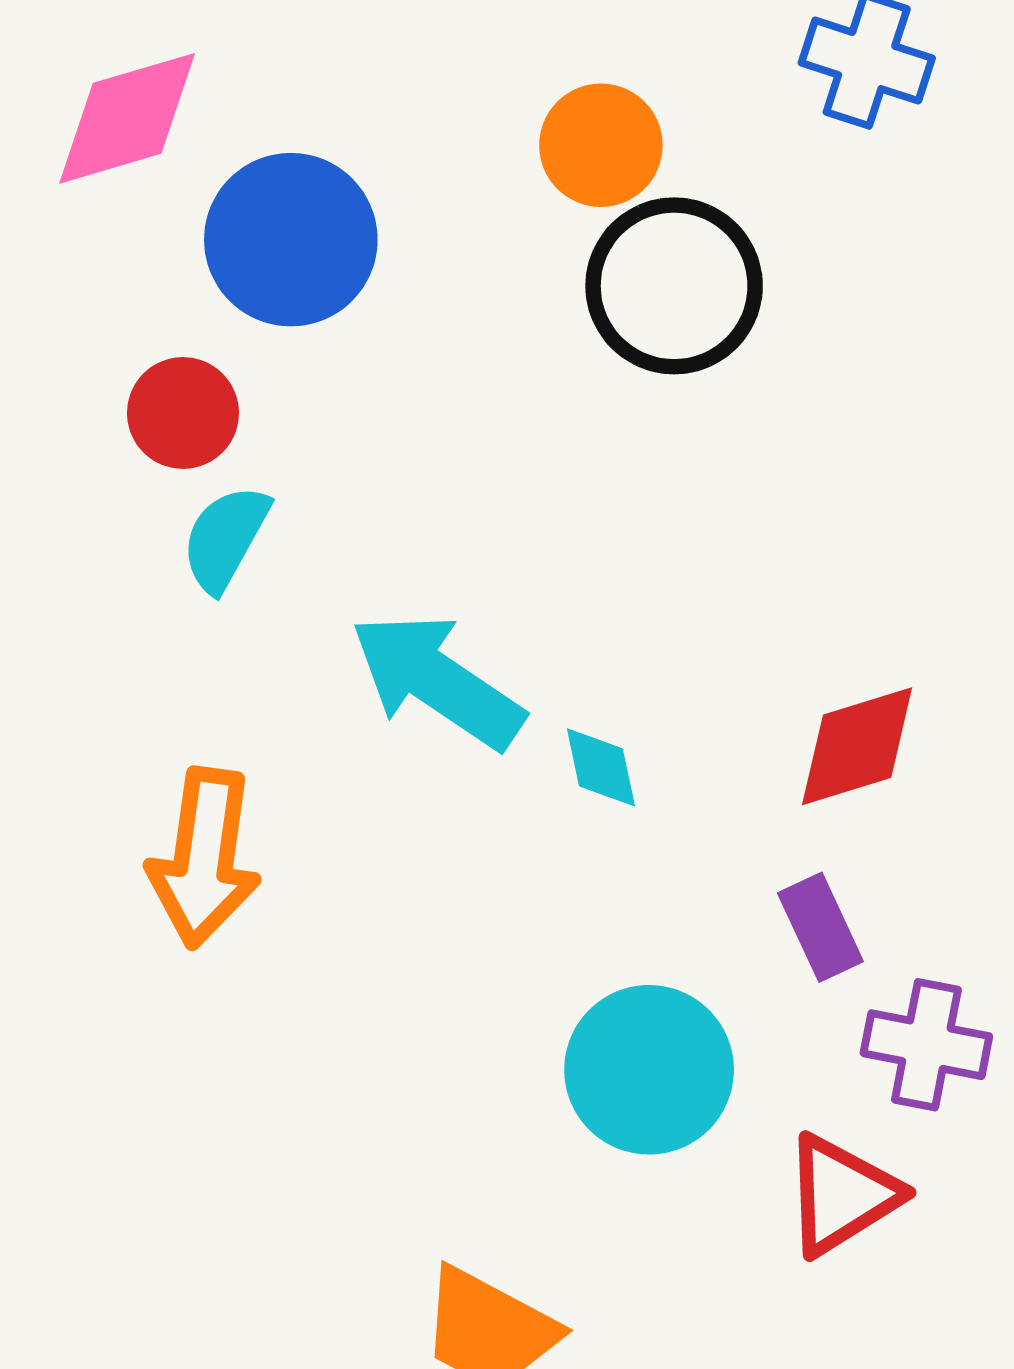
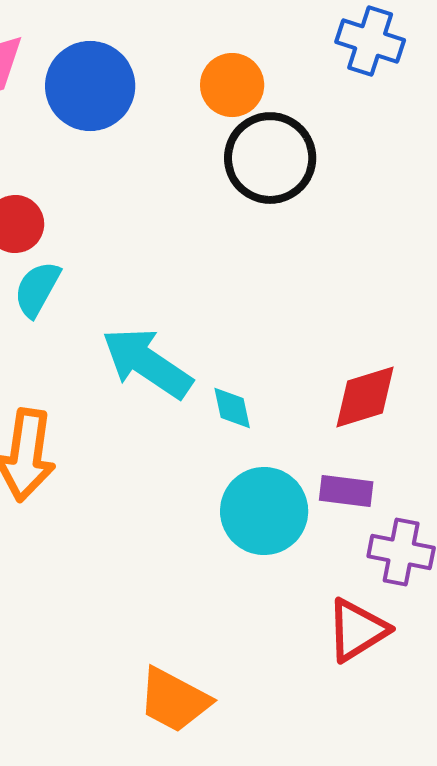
blue circle: (291, 240) -> (90, 86), moved
purple rectangle: (820, 927) -> (346, 491), turned -58
cyan circle: (649, 1070) -> (264, 511), moved

